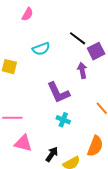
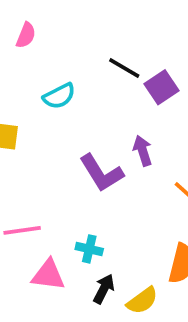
purple arrow: (82, 70) -> (143, 151), moved
cyan cross: (63, 120) -> (89, 249), moved

